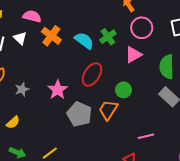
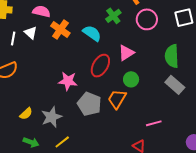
green cross: (108, 37) -> (113, 16), moved
pink triangle: (133, 55) -> (126, 53), moved
gray star: (22, 89) -> (52, 117), moved, size x1.5
pink star: (58, 90) -> (68, 81), turned -30

